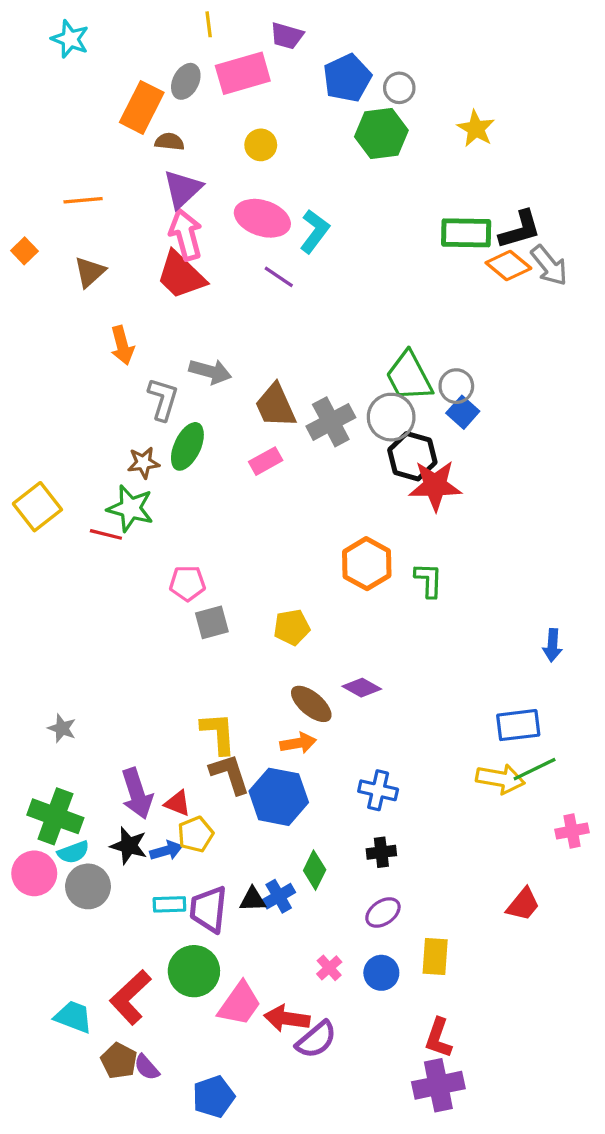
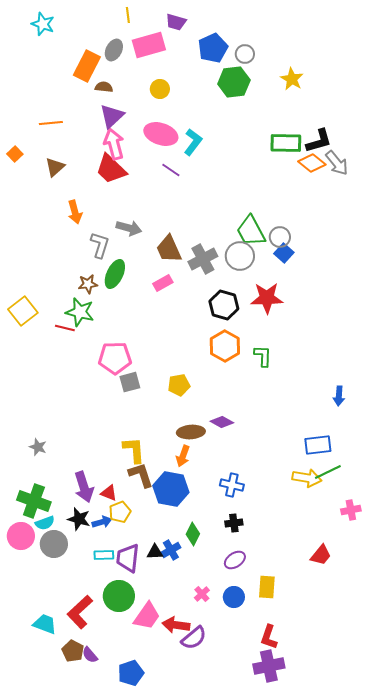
black hexagon: (412, 456) -> (224, 305), moved
pink pentagon: (187, 583) -> (115, 358), size x1.5
brown ellipse: (311, 704) -> (191, 432), turned -44
orange arrow: (298, 743) -> (183, 456), turned 120

